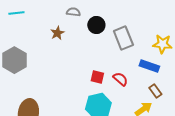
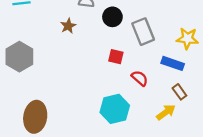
red square: (97, 77) -> (116, 57), moved

